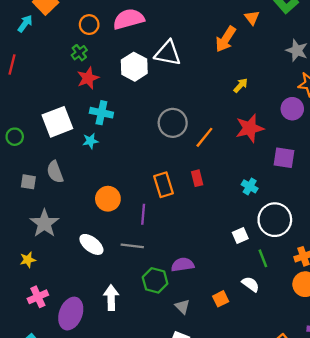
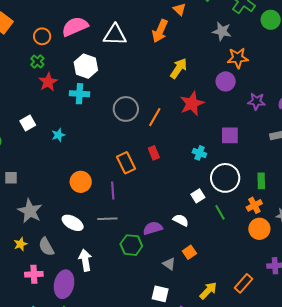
white triangle: (168, 53) -> (115, 35), moved
yellow arrow: (241, 85) -> (179, 68), size x1.5
cyan cross: (101, 113) -> (80, 94), moved
white square: (57, 122) -> (28, 123), size x0.6
purple square: (284, 158) -> (230, 135), moved
gray semicircle: (55, 172) -> (46, 247), moved
white semicircle: (251, 284) -> (181, 220), moved
pink cross: (38, 297) -> (34, 274), turned 30
white arrow: (111, 298) -> (85, 260), moved
gray triangle: (182, 307) -> (169, 264), moved

